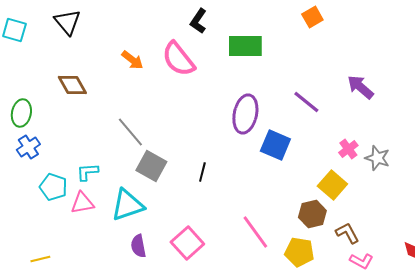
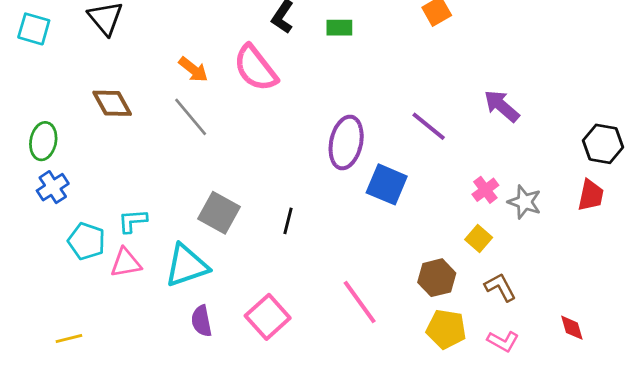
green rectangle: (245, 46) -> (339, 28), moved, size x0.6
gray line: (130, 132) -> (191, 117), moved
yellow square: (332, 185) -> (479, 238), moved, size x0.7
brown L-shape: (347, 233) -> (500, 287), moved
yellow pentagon: (299, 252) -> (446, 329), moved

